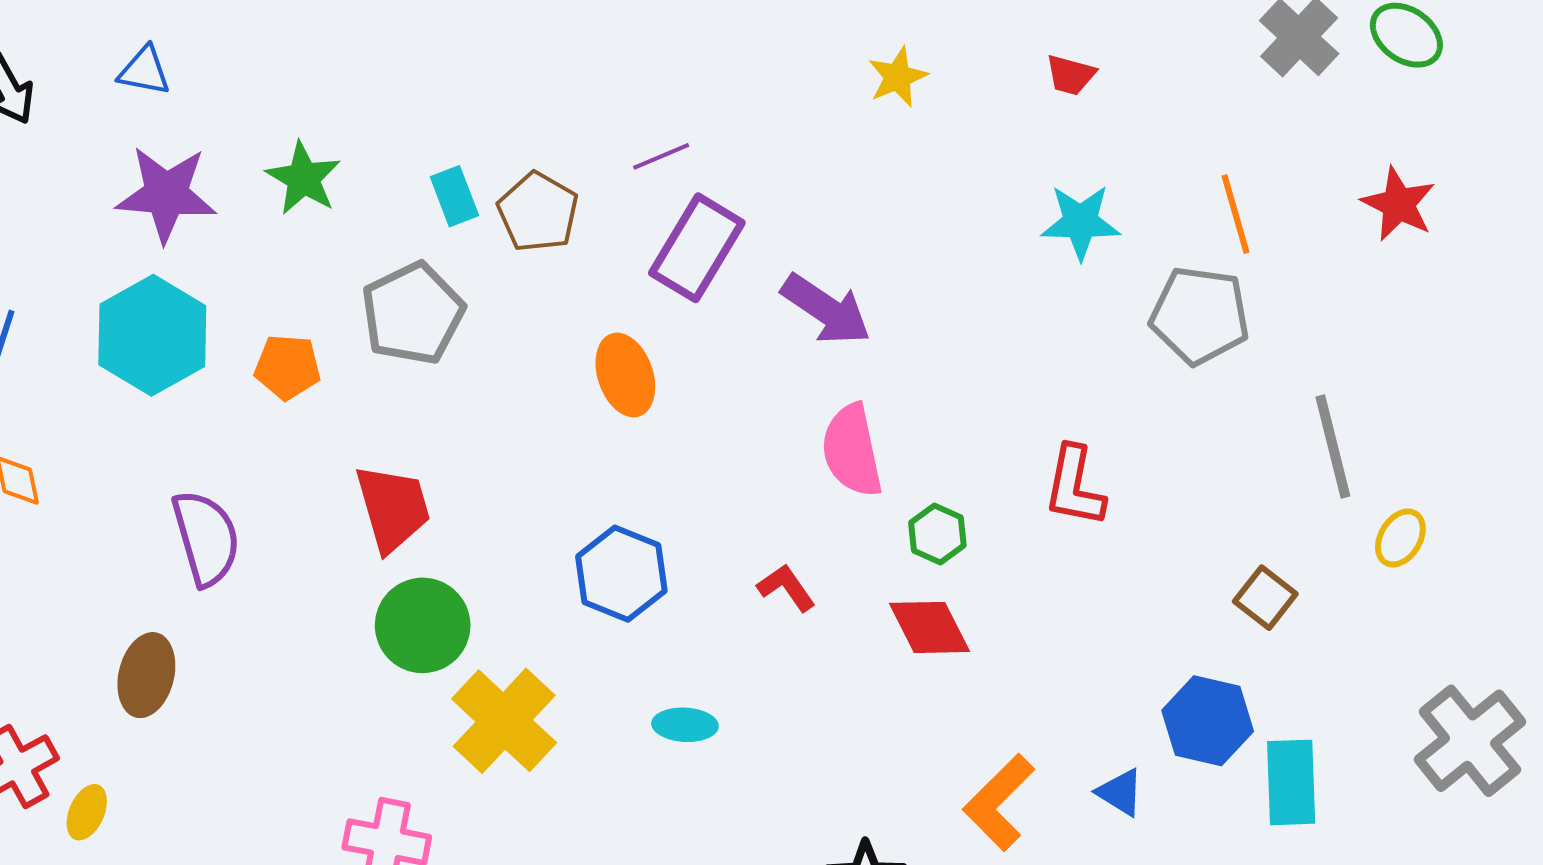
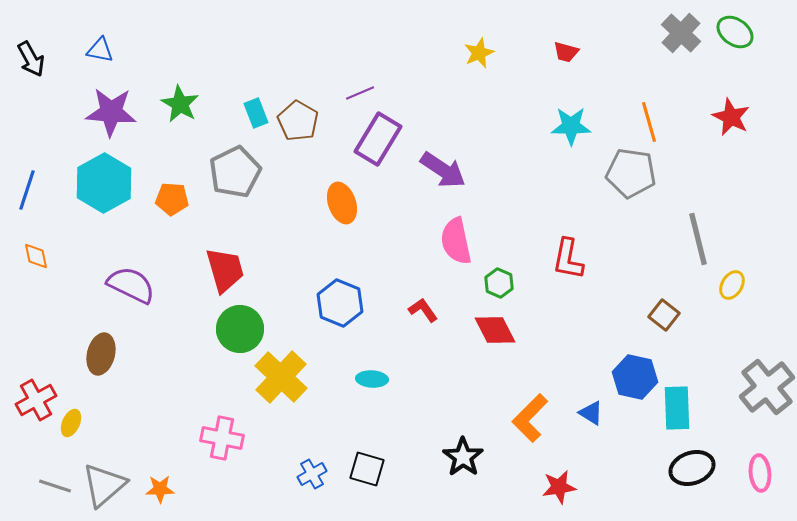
purple semicircle: (206, 538) -> (131, 285), turned -48

